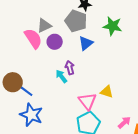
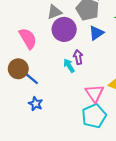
pink semicircle: (33, 38) -> (28, 38), moved
purple circle: (55, 42) -> (64, 29), size x1.5
blue star: (31, 115) -> (36, 104), size x0.6

